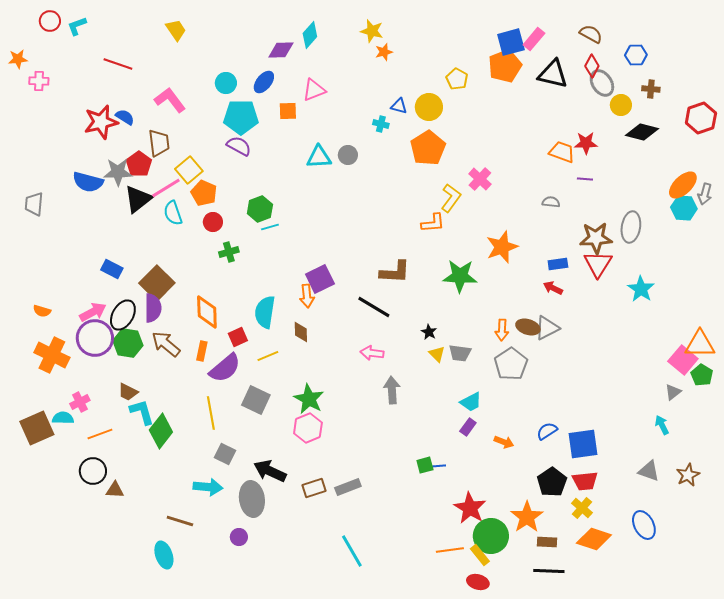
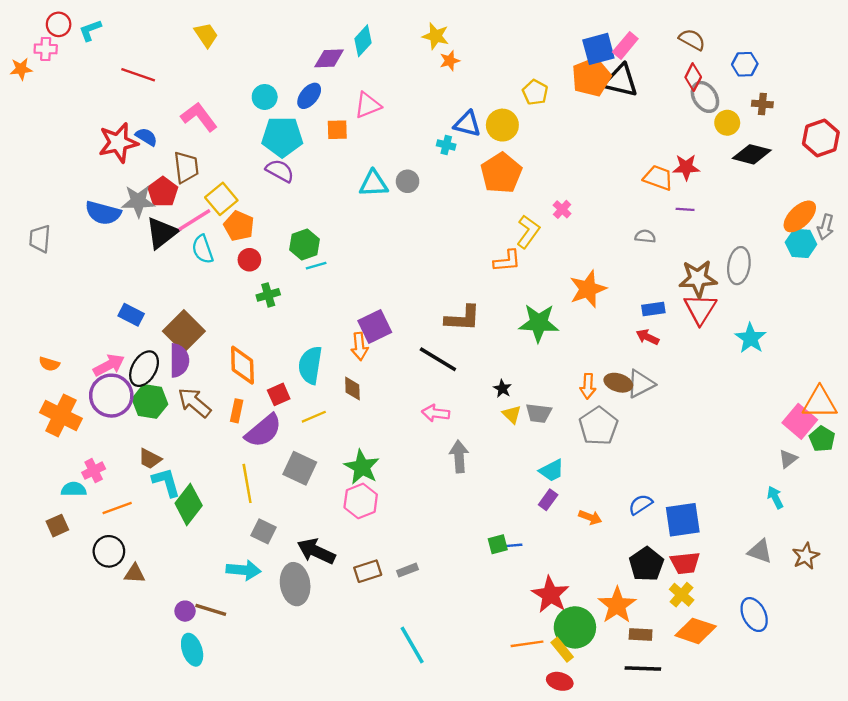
black triangle: (553, 74) -> (621, 81), moved
pink cross: (39, 81) -> (46, 49), moved
blue triangle: (399, 106) -> (467, 124), size x1.4
pink cross: (480, 179) -> (562, 209), size x0.7
brown square: (37, 428) -> (57, 526), moved, size x0.6
gray rectangle: (348, 487) -> (408, 570), size x0.7
purple circle: (239, 537) -> (185, 611), moved

